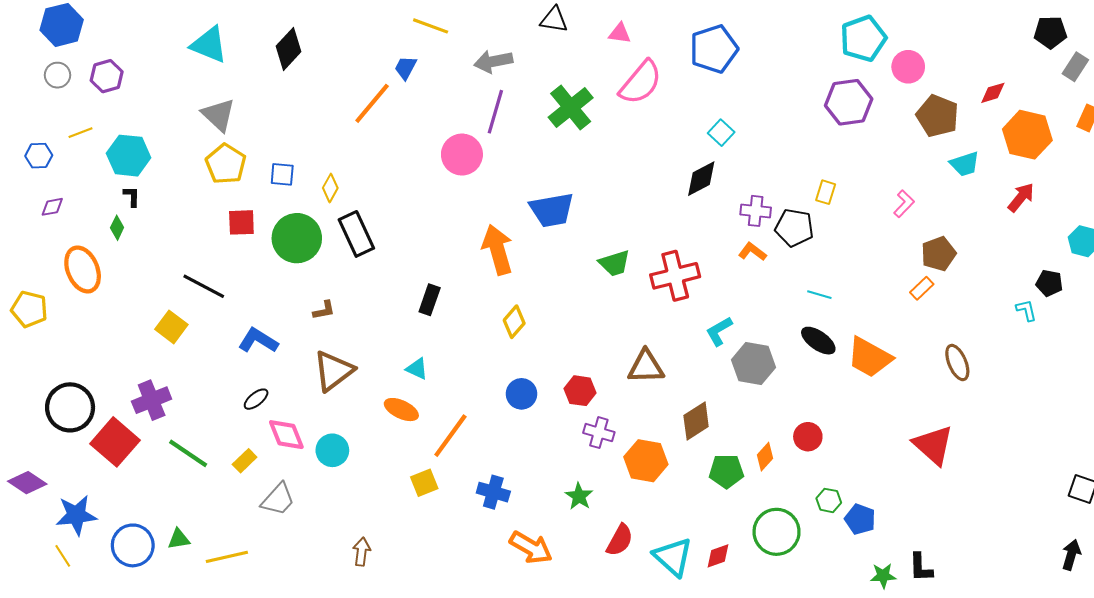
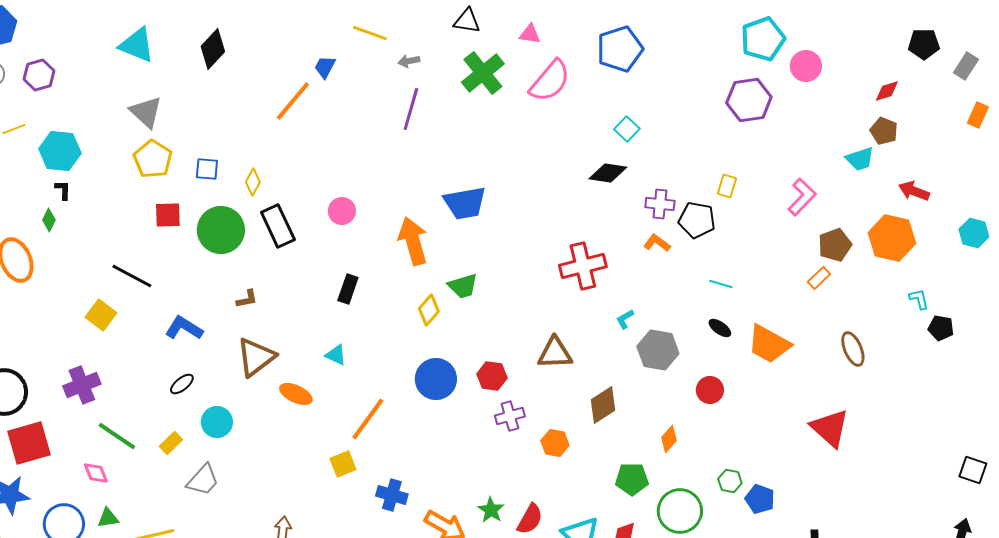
yellow line: (431, 26) -> (370, 33), moved
black pentagon: (1050, 32) -> (924, 44), moved
gray arrow: (493, 62) -> (409, 61), size x0.6
green cross: (571, 107) -> (483, 73), moved
brown pentagon: (937, 116) -> (884, 131), moved, size x0.7
orange hexagon: (1027, 135) -> (892, 238), moved
pink circle: (462, 155) -> (342, 211), moved, size x0.7
black diamond: (701, 179) -> (608, 173), turned 36
red arrow: (1021, 197) -> (914, 191), turned -108
pink L-shape: (904, 204) -> (802, 197), size x1.4
green trapezoid: (615, 263) -> (463, 286), moved
black pentagon: (1049, 283) -> (941, 328), moved
cyan L-shape: (719, 331) -> (625, 319), size x0.7
black ellipse: (818, 341) -> (720, 328), size x0.7
blue circle: (522, 394) -> (436, 379), size x1.4
orange ellipse: (401, 410) -> (296, 394), moved
purple cross: (599, 433) -> (510, 416), turned -32
pink diamond: (286, 435) -> (96, 473), moved, size x0.7
red circle: (808, 437) -> (710, 390), moved
red square: (115, 442) -> (29, 443), moved, turned 33
cyan circle: (332, 450) -> (217, 422), moved
orange hexagon: (646, 461) -> (555, 443), size x0.7
green pentagon: (726, 471) -> (632, 479), moved
blue cross: (493, 492) -> (392, 495), moved
green star: (579, 496) -> (491, 510), moved

